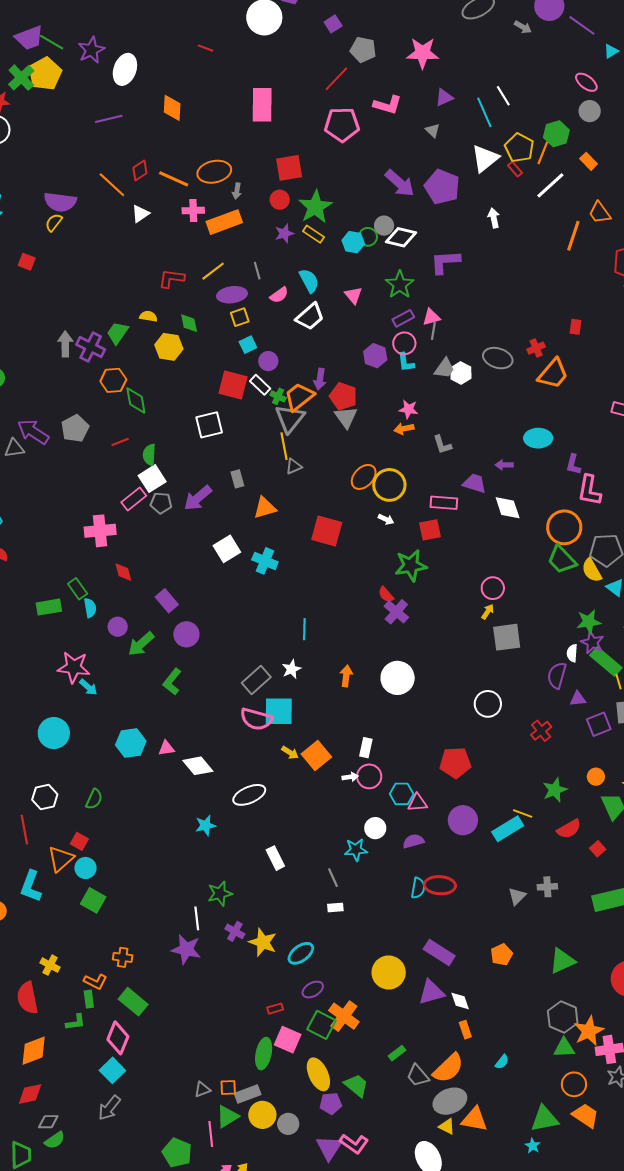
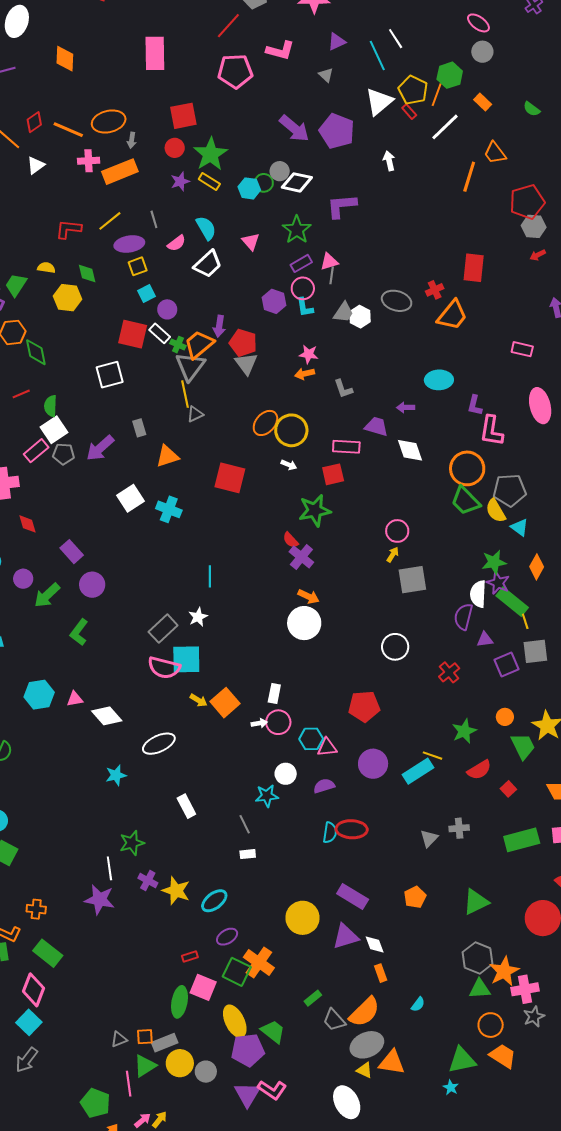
red rectangle: (576, 327) -> (474, 268), size x1.8
white semicircle: (572, 653) -> (478, 594), size x1.5
orange arrow: (346, 676) -> (309, 596), moved, turned 110
purple pentagon: (331, 1103) -> (248, 1050), size x1.5

